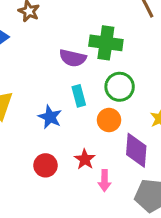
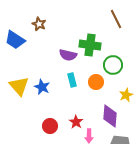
green circle: (120, 87) -> (113, 65), moved
blue star: (50, 117) -> (42, 87), moved
orange circle: (109, 120) -> (96, 82), moved

